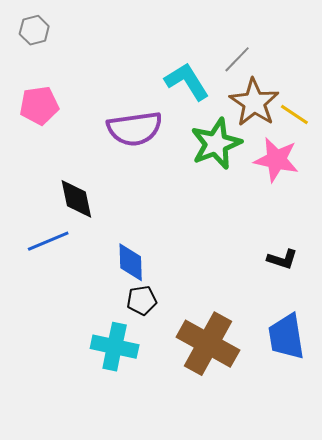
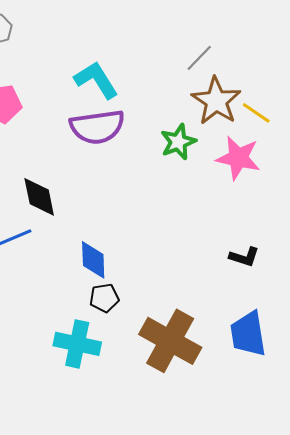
cyan L-shape: (187, 81) -> (96, 80), moved
green star: (216, 144) -> (178, 142), size x0.7

